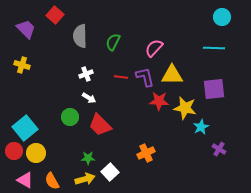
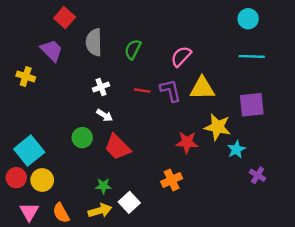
cyan circle: (222, 17) -> (248, 19), moved
purple trapezoid: (26, 29) -> (52, 51), moved
red star: (159, 101) -> (187, 142), moved
pink triangle: (25, 180) -> (29, 212), turned 30

